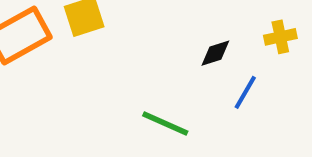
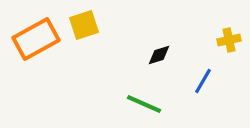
black diamond: (215, 53) -> (159, 55), moved

